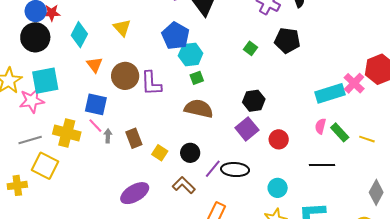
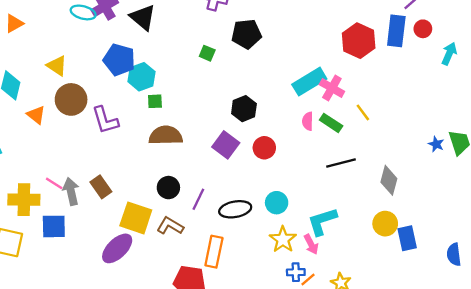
brown circle: (125, 76) -> (71, 99), moved
green square: (197, 78) -> (155, 101), turned 32
pink cross: (354, 83) -> (332, 88), moved
black hexagon: (254, 101) -> (244, 109), moved
blue square: (96, 104) -> (54, 226), moved
gray arrow: (108, 136) -> (71, 191), size x1.6
yellow line: (367, 139) -> (363, 112), moved, turned 49
yellow square: (160, 153) -> (136, 218), moved, size x1.8
black line: (322, 165) -> (341, 163), moved
black ellipse: (235, 170) -> (235, 209), moved

